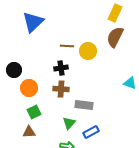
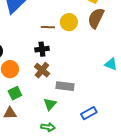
yellow circle: (88, 51) -> (69, 22), moved
brown cross: (61, 89) -> (42, 70), turned 35
blue rectangle: (91, 132) -> (89, 113), moved

